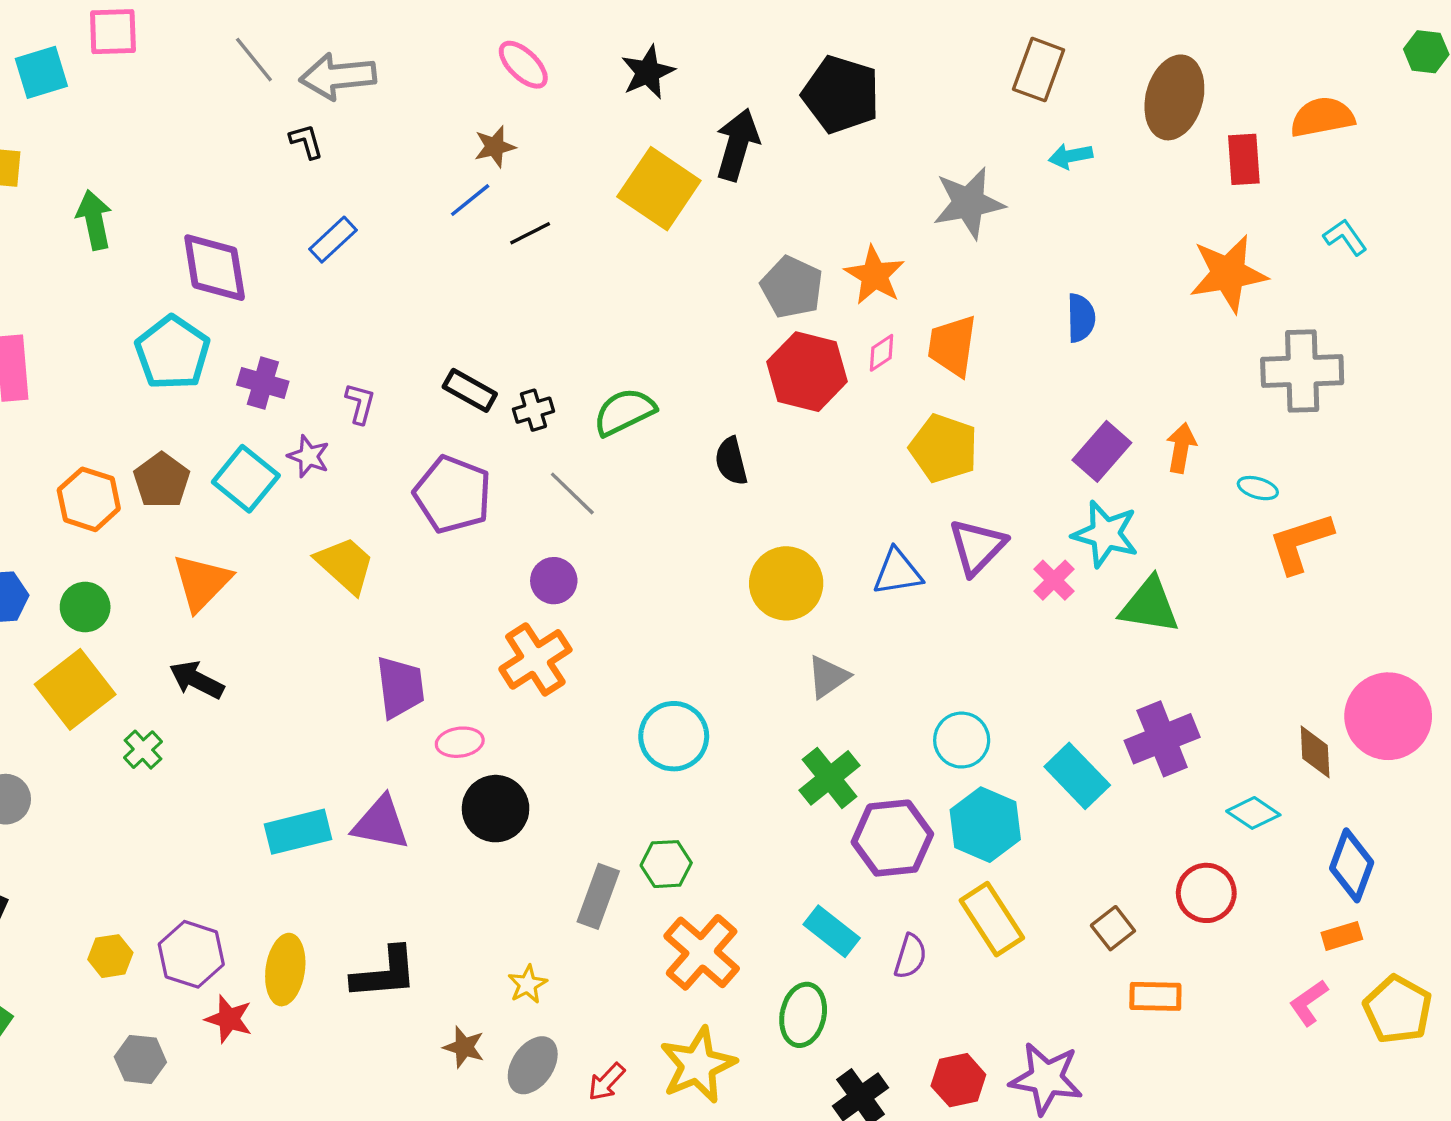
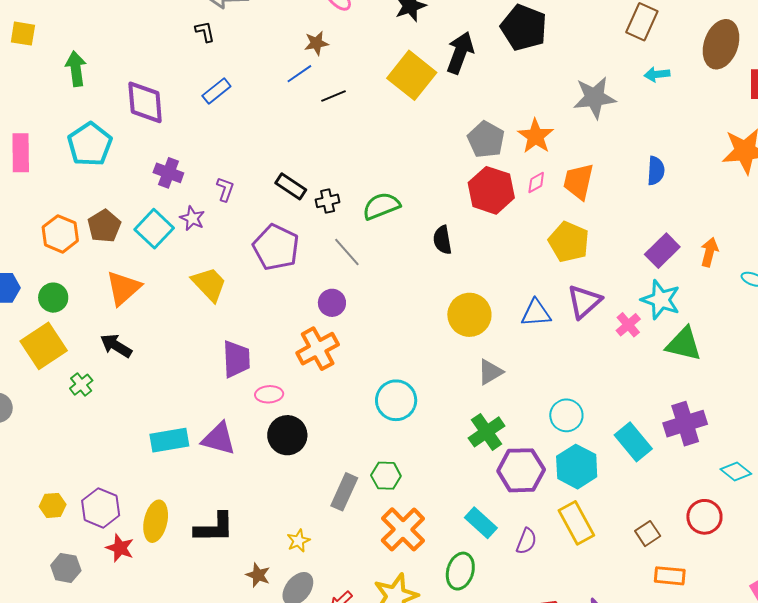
cyan pentagon: (172, 353) -> (90, 144), moved

